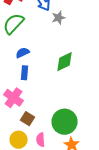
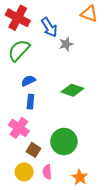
green diamond: (64, 62) -> (72, 90), turned 45
green circle: (64, 122) -> (64, 142), moved

